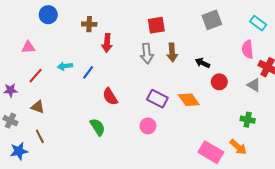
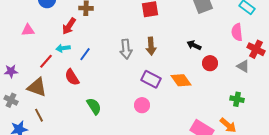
red arrow: (107, 43) -> (69, 26), moved, turned 30
brown arrow: (172, 52) -> (151, 46), moved
gray arrow: (147, 54) -> (126, 49), moved
red line: (36, 76) -> (46, 61), moved
red semicircle: (110, 97) -> (72, 77), moved
brown triangle: (38, 107) -> (37, 87), size x1.5

